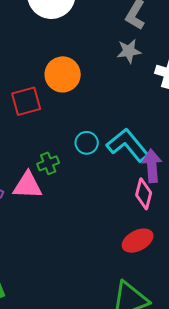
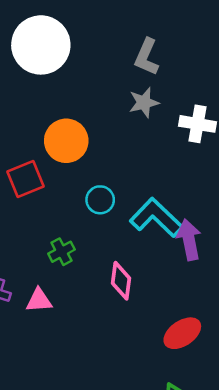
cyan circle: (87, 143) -> (100, 200), moved
pink triangle: (28, 185) -> (39, 300), moved, size x0.7
pink diamond: (144, 194) -> (121, 281), moved

